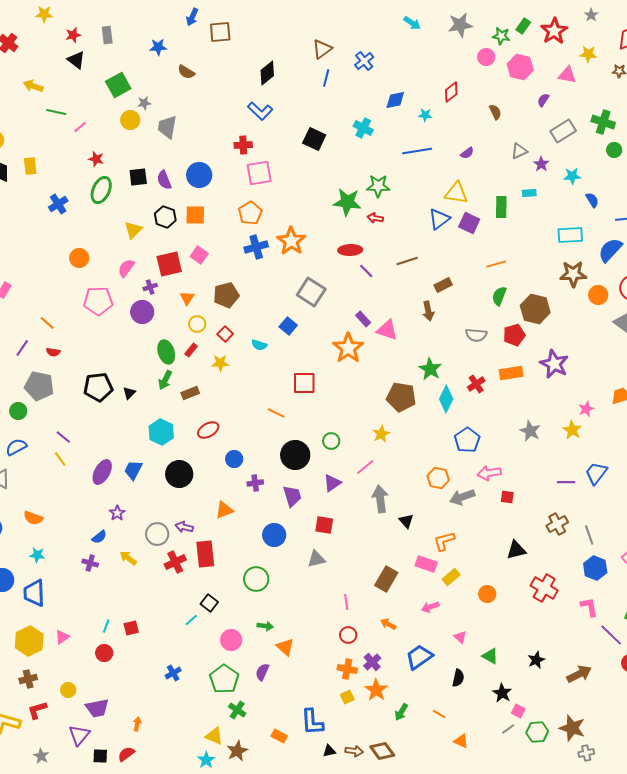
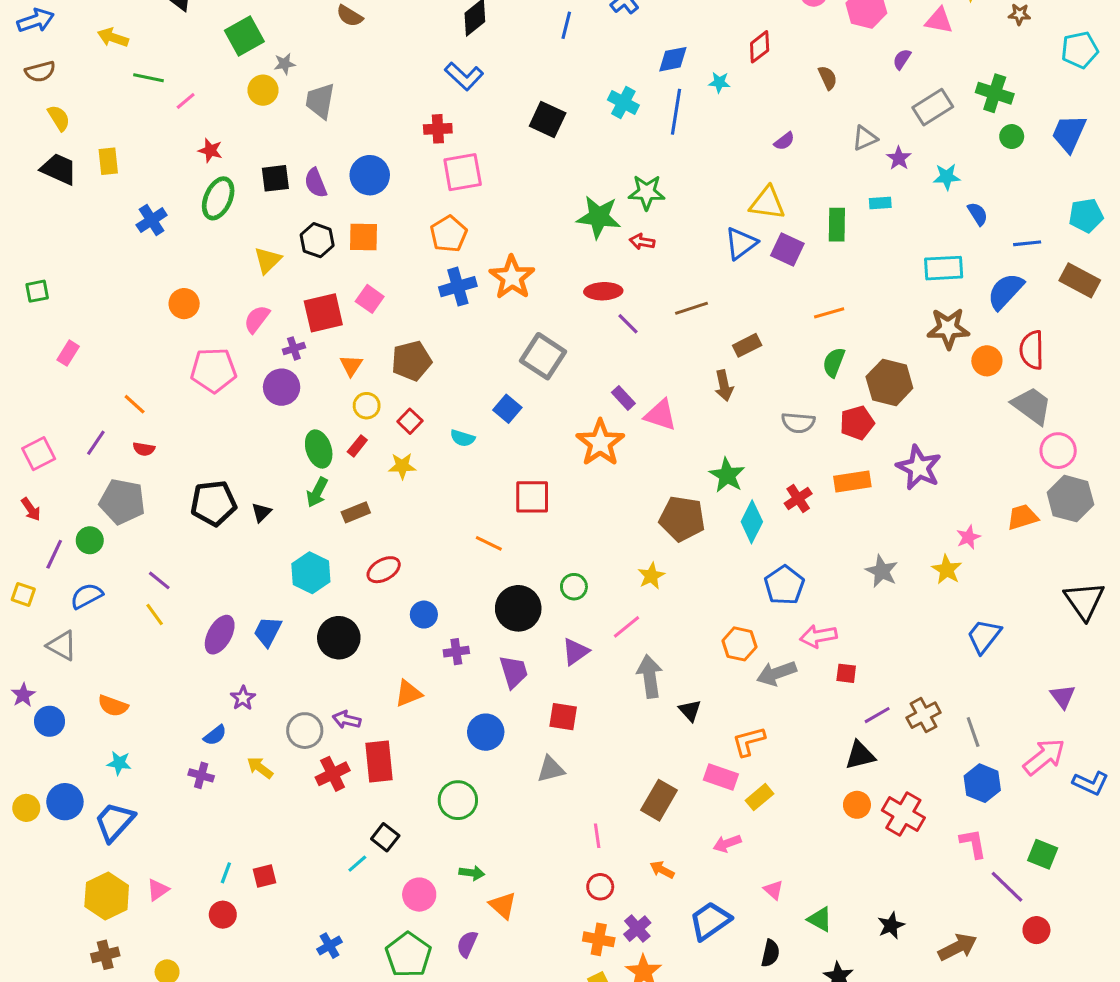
blue line: (417, 151) -> (676, 112), moved, turned -72
purple line: (566, 482) -> (877, 715), moved, turned -30
blue trapezoid: (34, 593) -> (114, 822), turned 44
orange circle: (487, 594) -> (857, 805), moved

